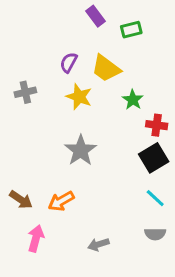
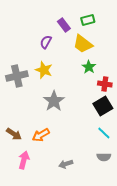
purple rectangle: (95, 16) -> (64, 25), moved
yellow trapezoid: (106, 68) -> (83, 44), moved
gray cross: (25, 92) -> (17, 76), moved, size x1.5
yellow star: (79, 97) -> (44, 70), moved

